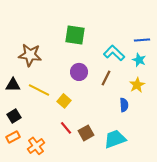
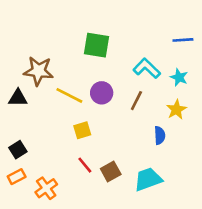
blue line: (142, 40) -> (183, 40), moved
black triangle: (13, 85) -> (18, 98), moved
yellow line: (39, 90) -> (69, 95), moved
yellow square: (64, 101) -> (82, 130), turned 32

